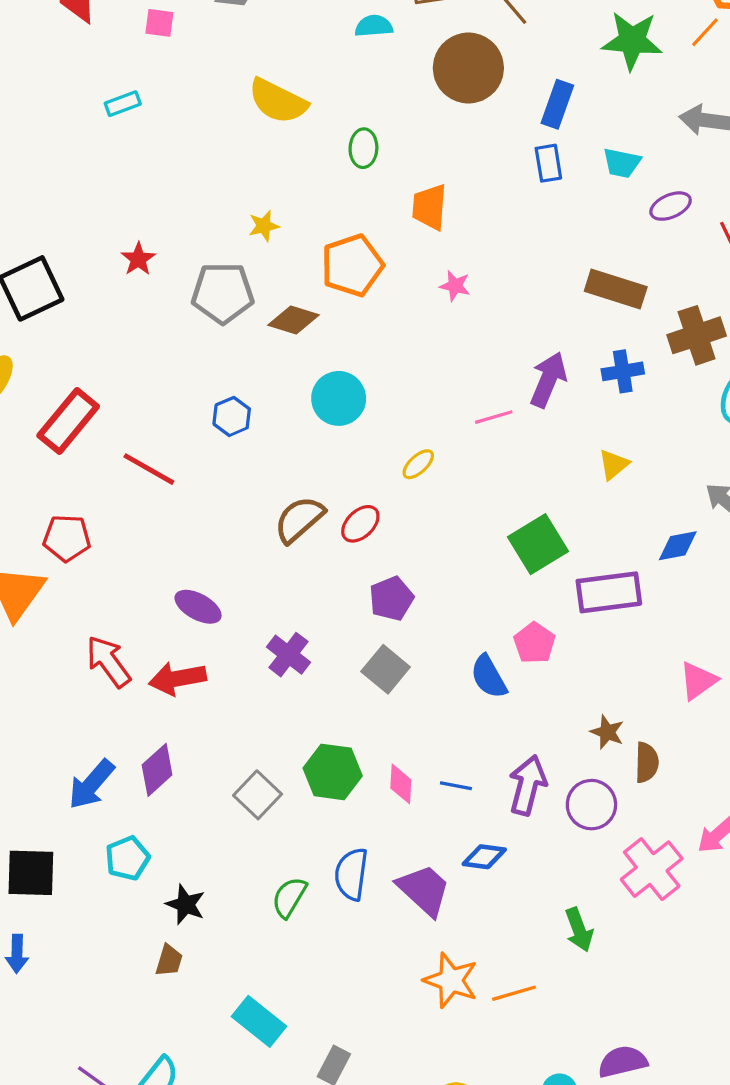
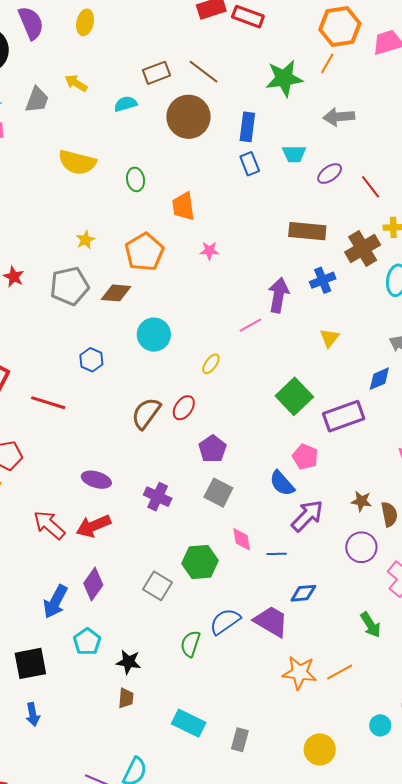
pink diamond: (401, 784) -> (242, 539), moved
purple arrow: (528, 785) -> (307, 516), moved, turned 42
blue semicircle: (351, 874) -> (225, 621), turned 60

